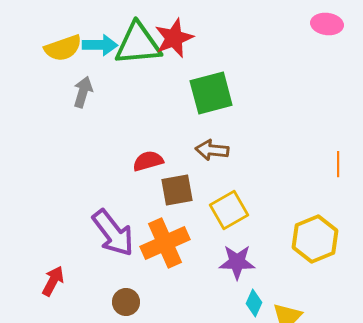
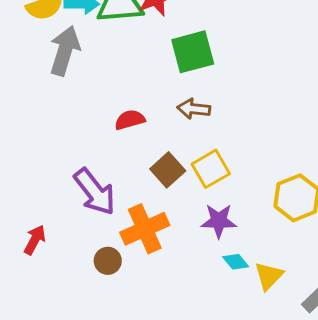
gray arrow: (83, 92) -> (65, 51), size x1.6
brown square: (177, 190) -> (168, 170), moved, turned -32
orange cross: (165, 243) -> (145, 229), moved
cyan diamond: (254, 303) -> (236, 262), turned -64

